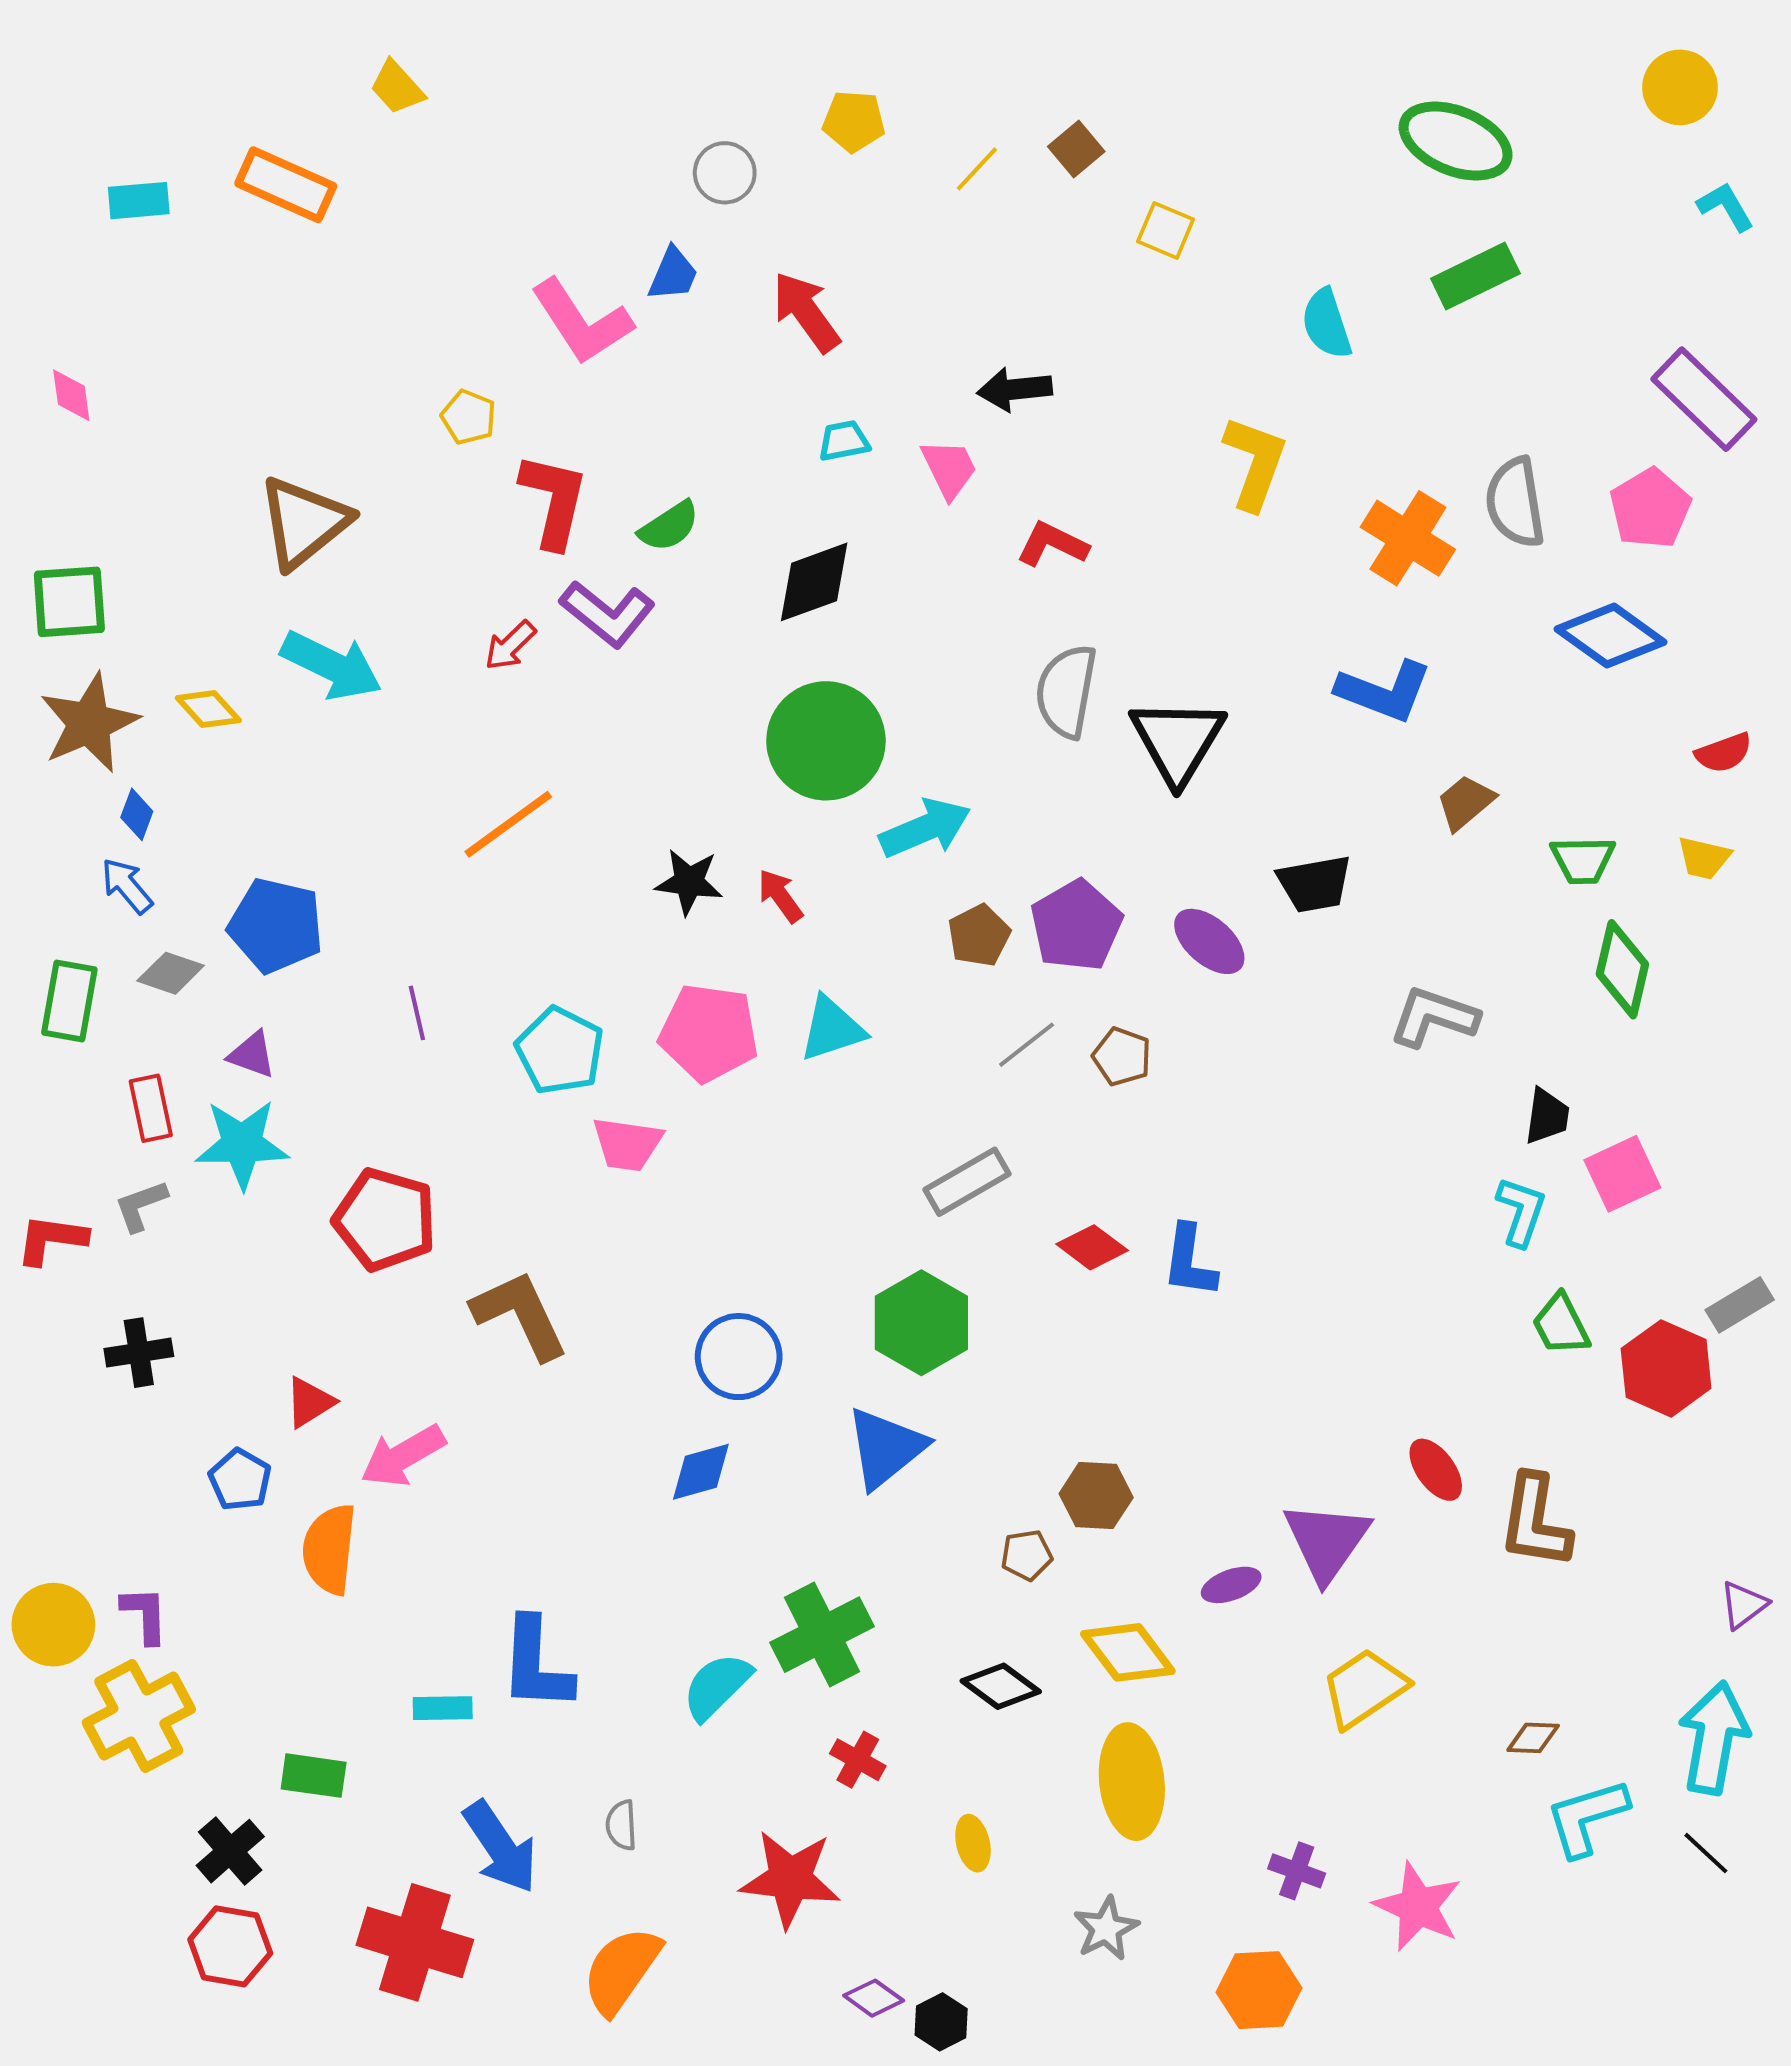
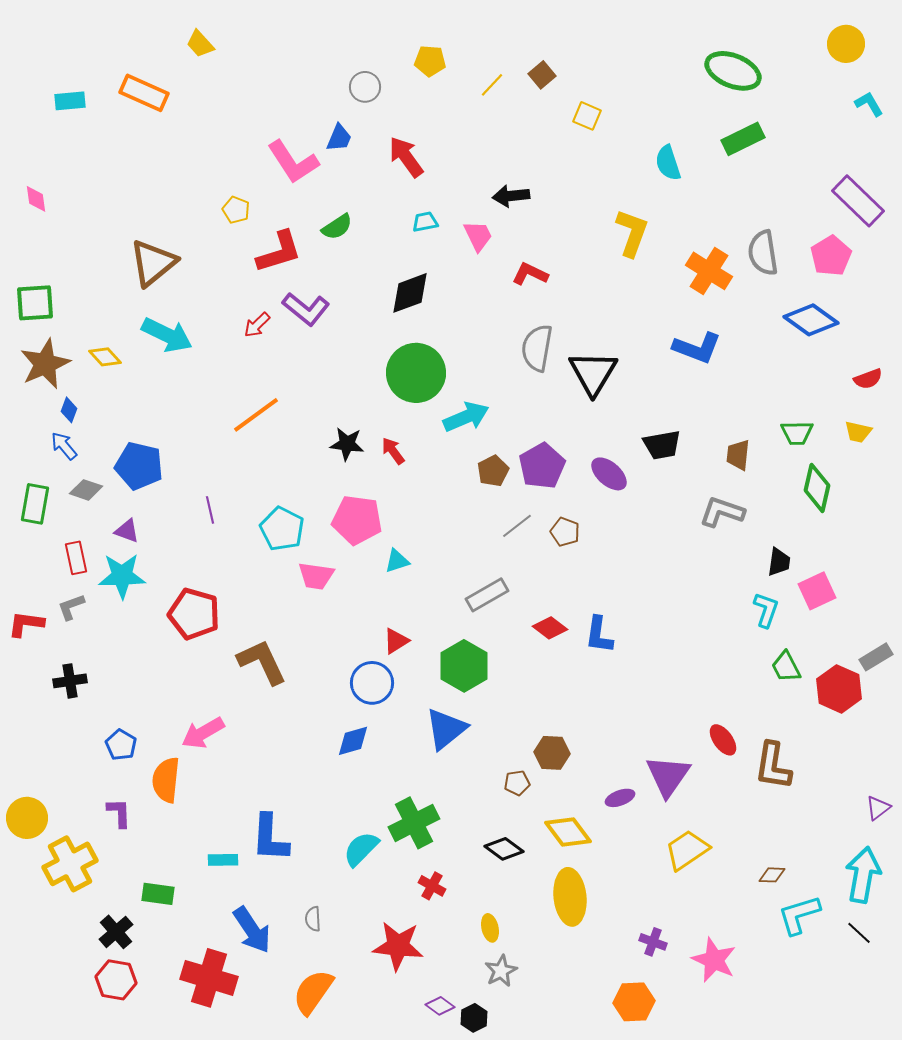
red L-shape: (554, 501) -> (279, 252), turned 60
green semicircle: (669, 526) -> (337, 227), moved
brown trapezoid: (1466, 802) -> (738, 455), moved, turned -44
cyan triangle: (832, 1029) -> (397, 561), moved, size x0.7
red triangle: (310, 1402) -> (396, 641), moved
purple L-shape: (145, 1615) -> (119, 813), moved
gray star: (1106, 1929) -> (501, 971), moved

